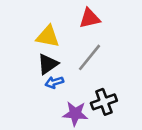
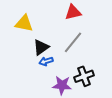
yellow triangle: (48, 37) -> (24, 23), moved

